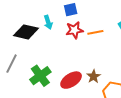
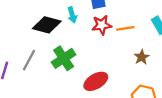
green cross: (40, 76) -> (64, 58), moved
brown star: (94, 76) -> (142, 57), moved

